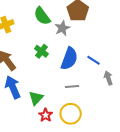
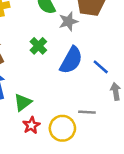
gray line: (72, 86) -> (87, 112), moved

